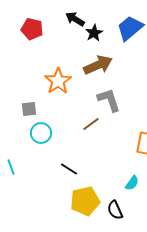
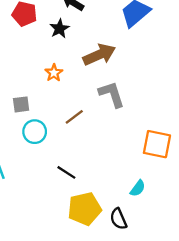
black star: (94, 33) -> (60, 29), moved
orange star: (58, 81) -> (54, 73), size x0.6
brown line: (91, 124) -> (74, 117), moved

